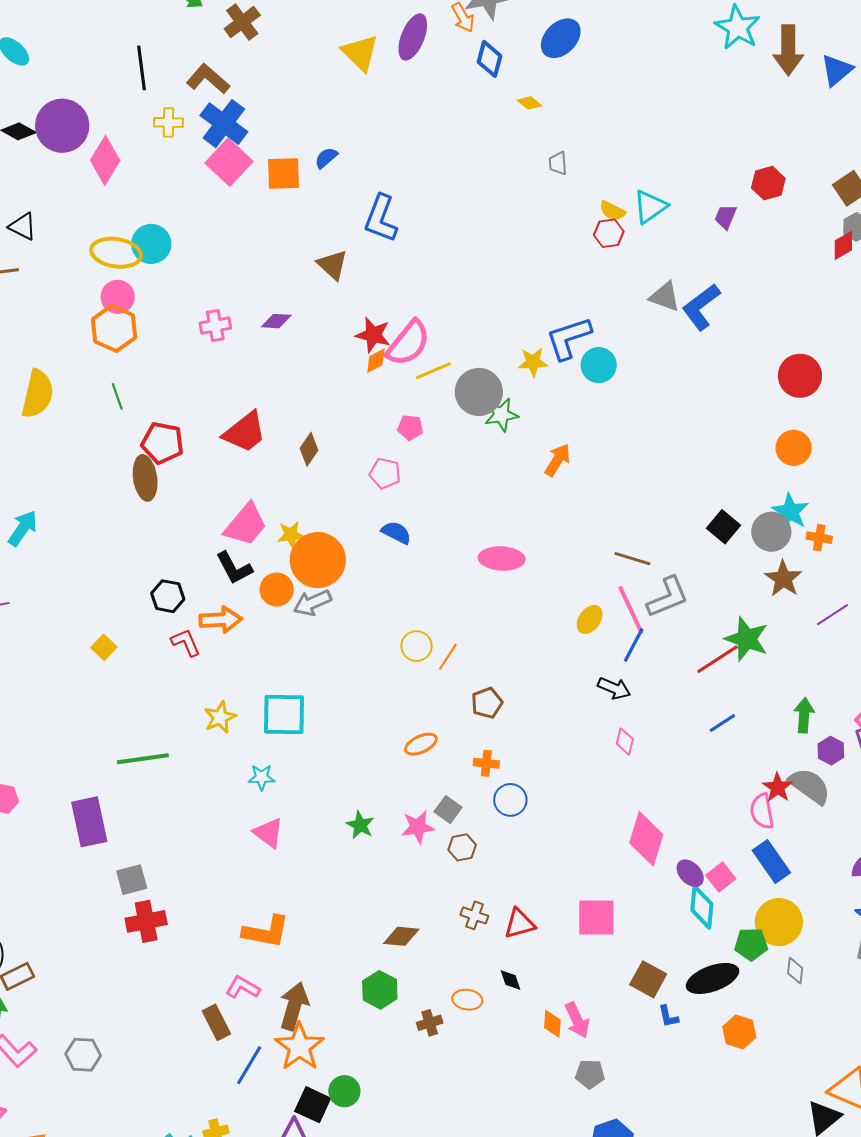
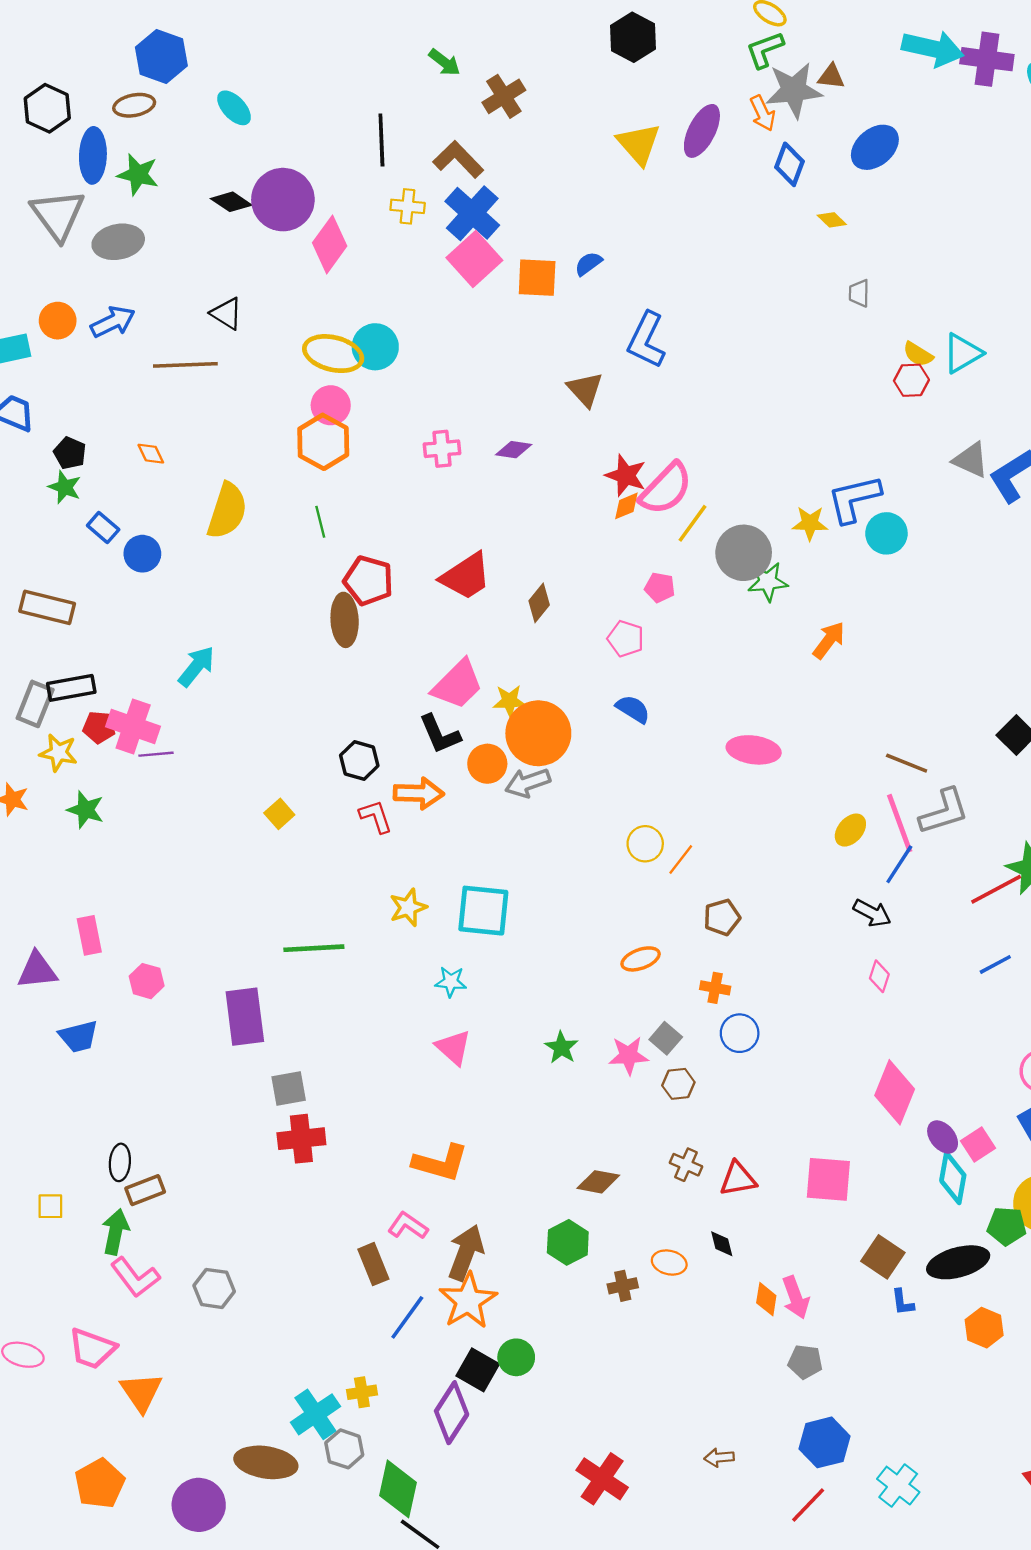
yellow line: (433, 371) -> (693, 523), turned -36

